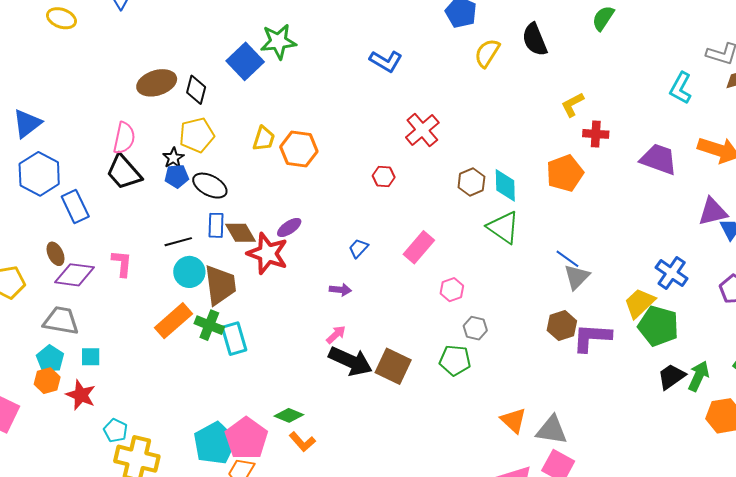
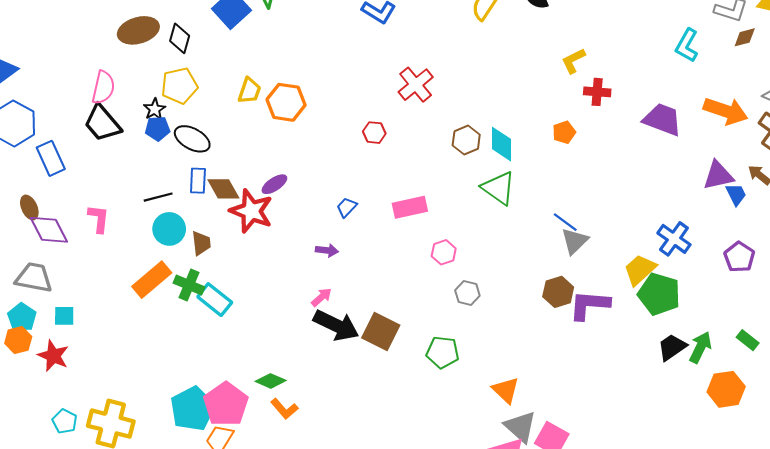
orange pentagon: (565, 173) -> (564, 132), size x0.6
pink rectangle: (419, 247) -> (410, 207), turned 36
purple diamond: (75, 275) -> (49, 230), turned 54
brown trapezoid: (220, 285) -> (201, 243), size x0.6
cyan rectangle: (234, 339) -> (215, 300), turned -36
green pentagon: (455, 360) -> (443, 352), moved
gray triangle: (552, 430) -> (520, 427), moved, turned 32
cyan pentagon: (116, 431) -> (65, 421), moved

